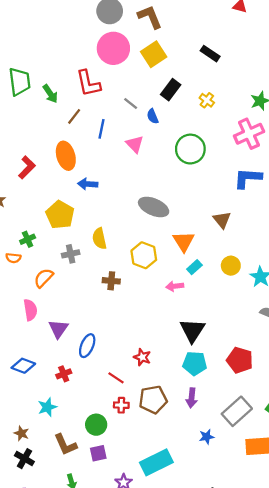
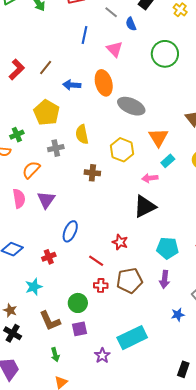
brown line: (74, 116) -> (46, 68), moved
orange ellipse: (66, 156) -> (104, 83), moved
purple triangle: (58, 329) -> (46, 200), moved
black triangle: (192, 330) -> (145, 206), moved, turned 30

